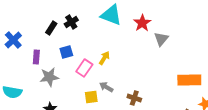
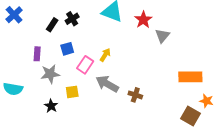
blue cross: (13, 40) -> (14, 15), moved
gray arrow: (106, 87) -> (107, 84), size x1.6
yellow square: (91, 97) -> (72, 92), moved

